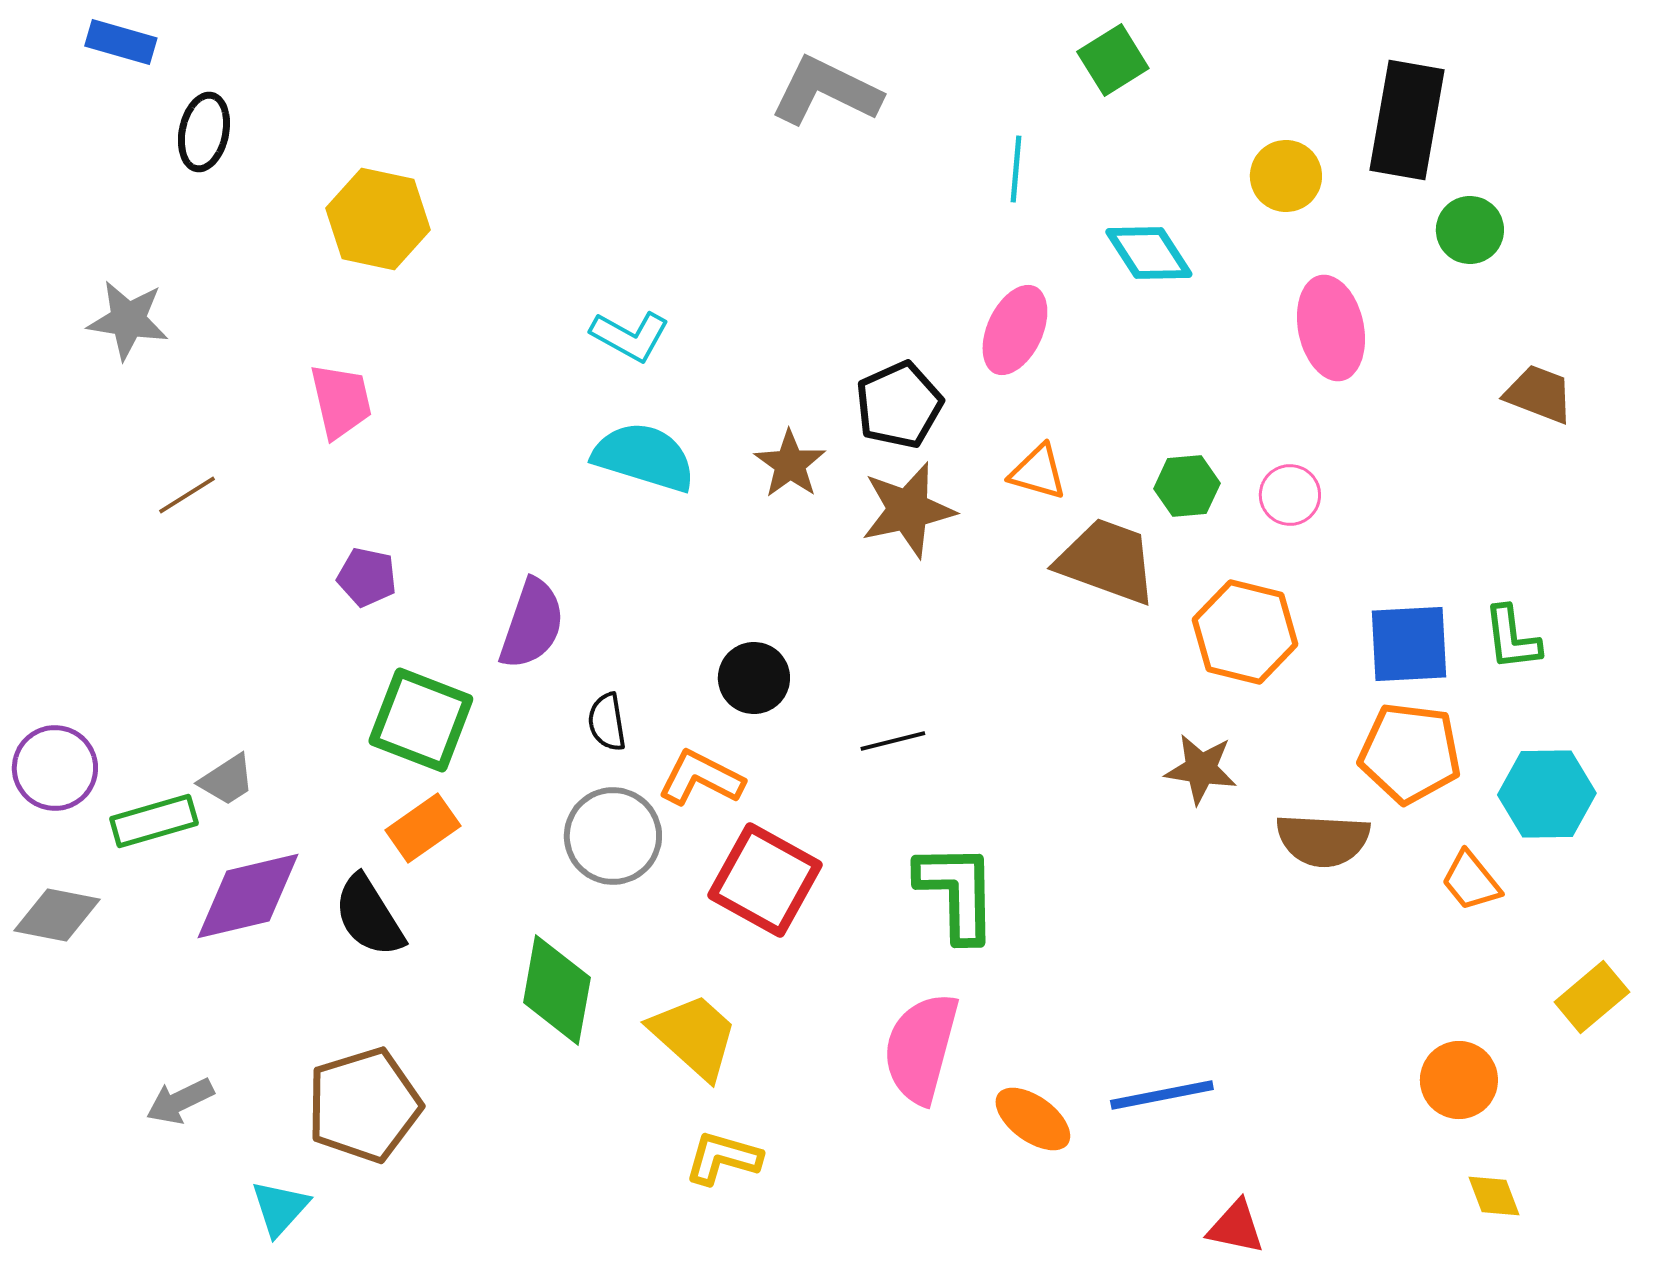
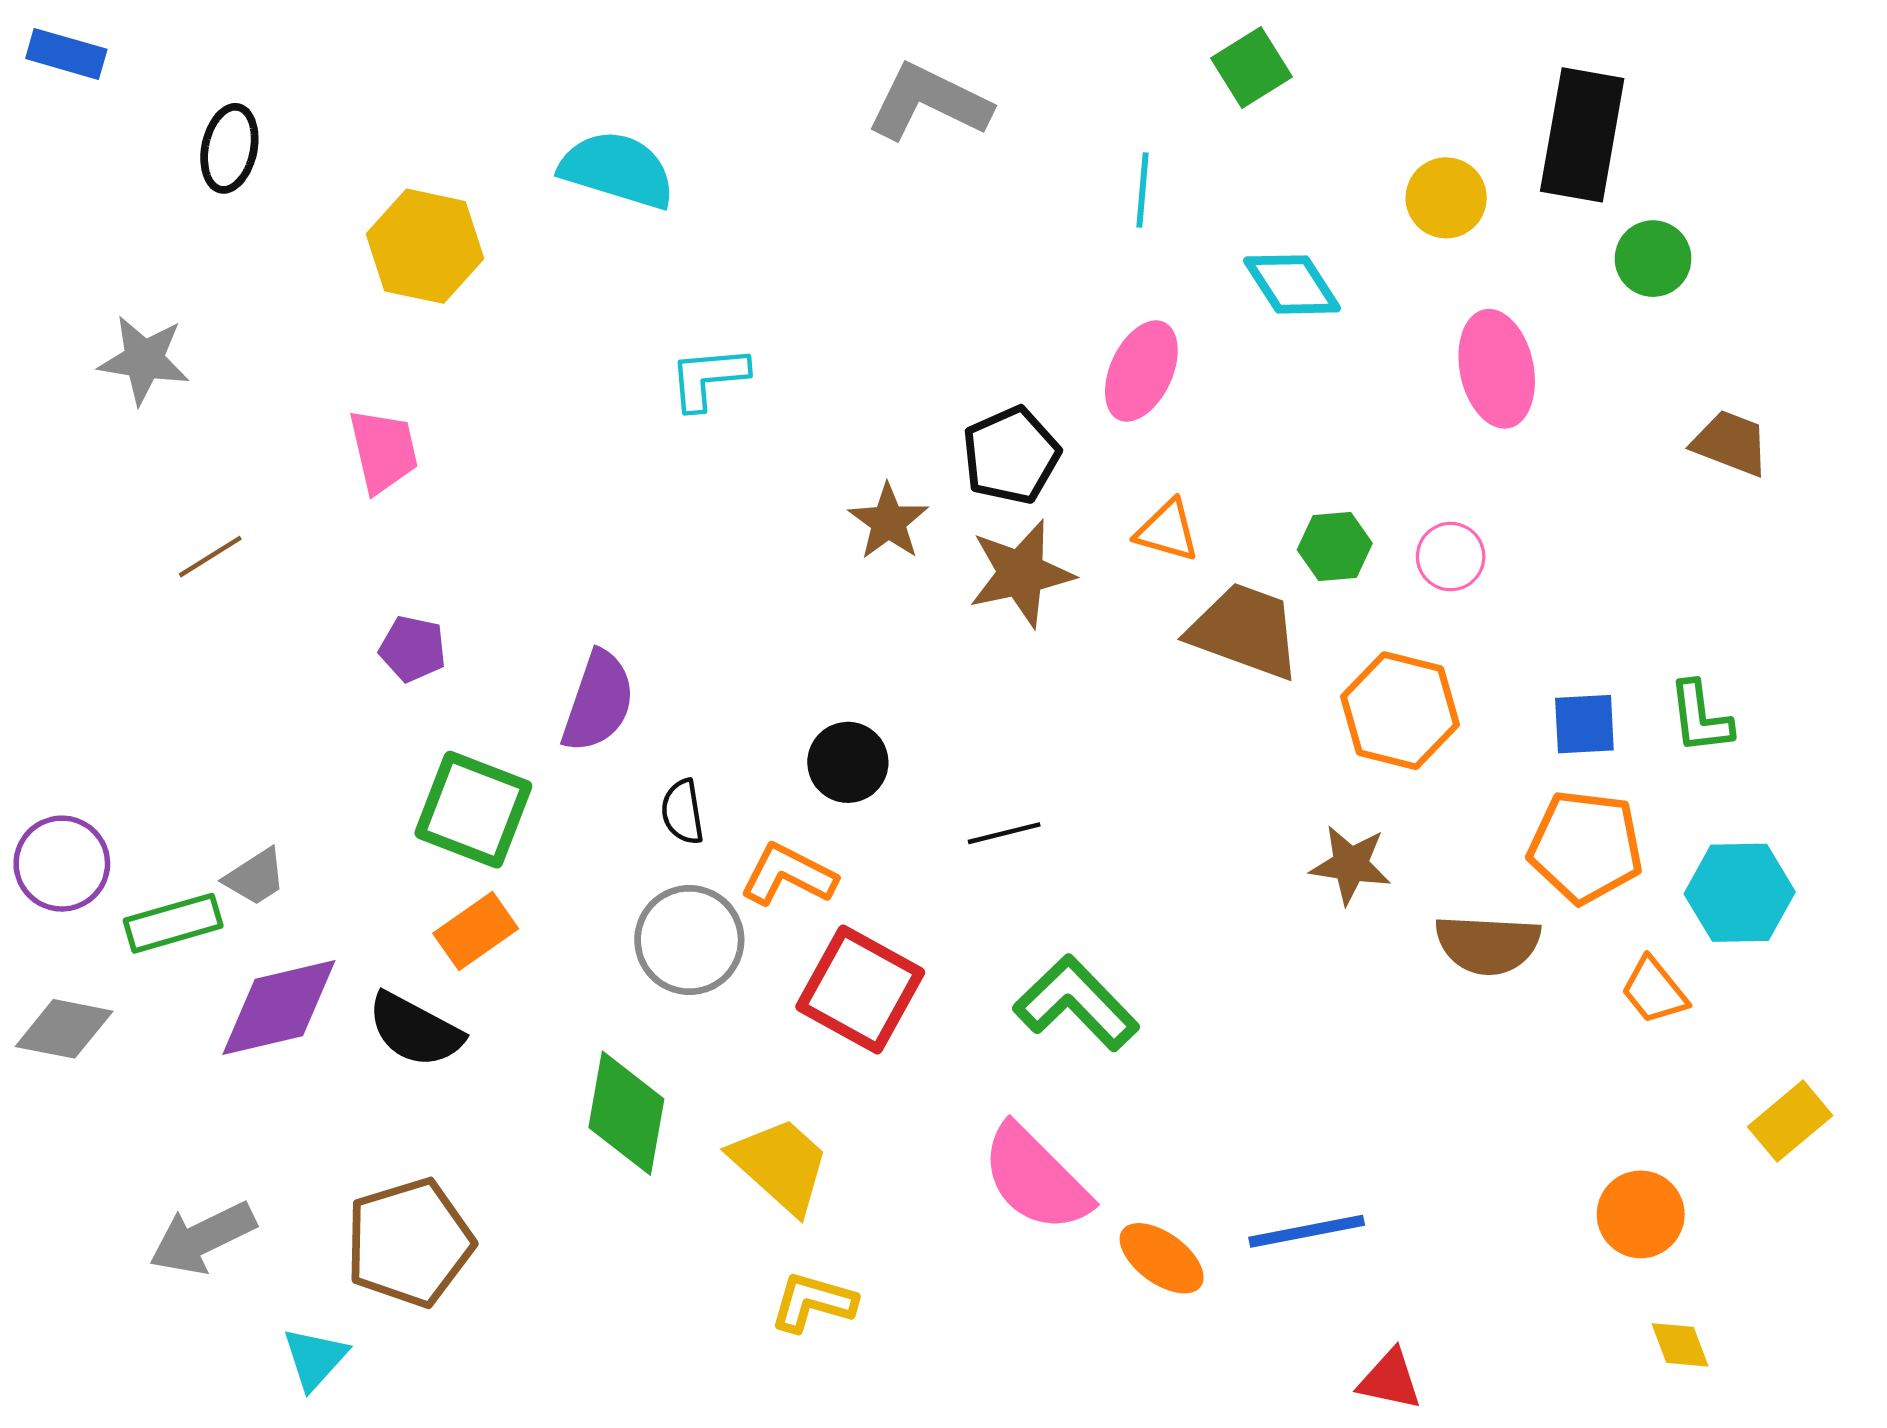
blue rectangle: (121, 42) -> (66, 54), moved
cyan L-shape: (630, 336) -> (708, 378), turned 146
cyan semicircle: (644, 457) -> (617, 170), moved
blue square: (1409, 644) -> (1584, 724), size x0.7
green L-shape: (957, 892) -> (1076, 1003), turned -43
black semicircle: (369, 916) -> (415, 1030), turned -30
pink semicircle: (921, 1048) -> (1036, 1178), turned -60
gray arrow: (180, 1101) -> (202, 1238), size x1.4

